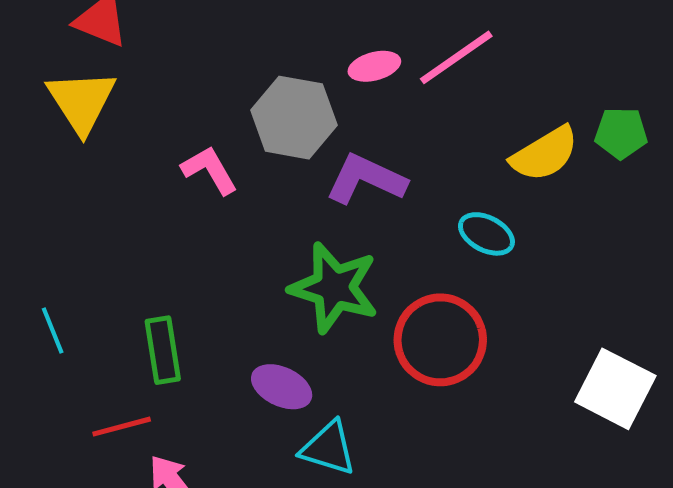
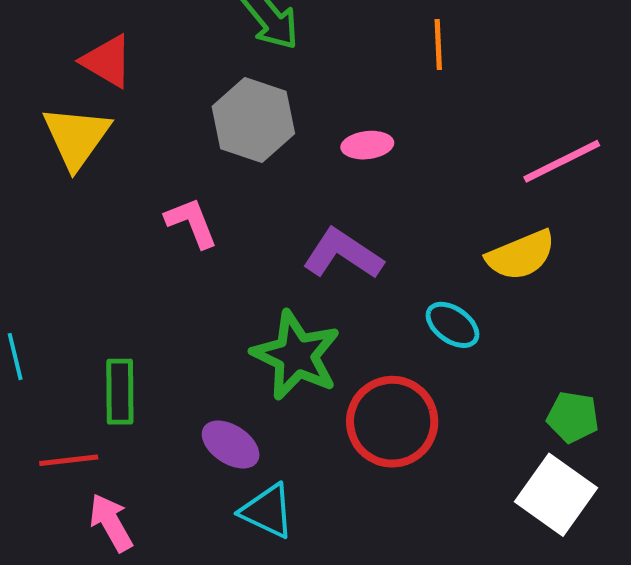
pink line: (456, 57) -> (562, 161), moved
gray hexagon: (294, 118) -> (253, 120), moved
green pentagon: (621, 133) -> (573, 417), moved

